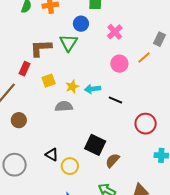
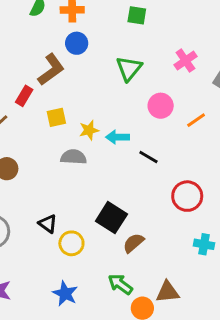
blue circle: (81, 24) -> (77, 43), moved
pink cross: (115, 32) -> (185, 61), moved
green triangle: (69, 43) -> (129, 68), moved
brown L-shape: (41, 48) -> (51, 70), turned 140
orange line: (144, 57) -> (196, 120), moved

